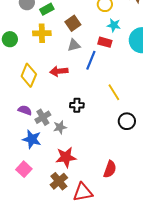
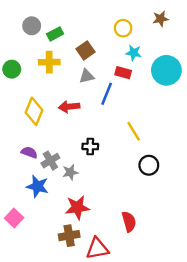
pink square: (24, 169) -> (14, 218), moved
red semicircle: (110, 169) -> (129, 222), turned -36
brown cross: (59, 181) -> (69, 236), turned 30

